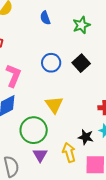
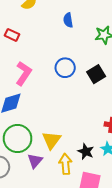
yellow triangle: (54, 105) -> (51, 140), moved
green circle: (34, 130) -> (18, 139), moved

